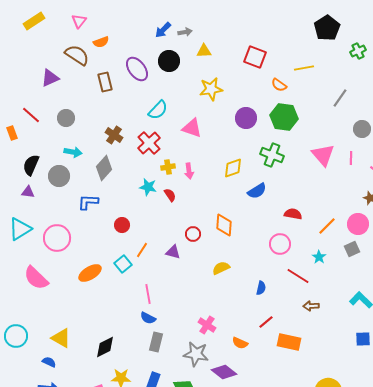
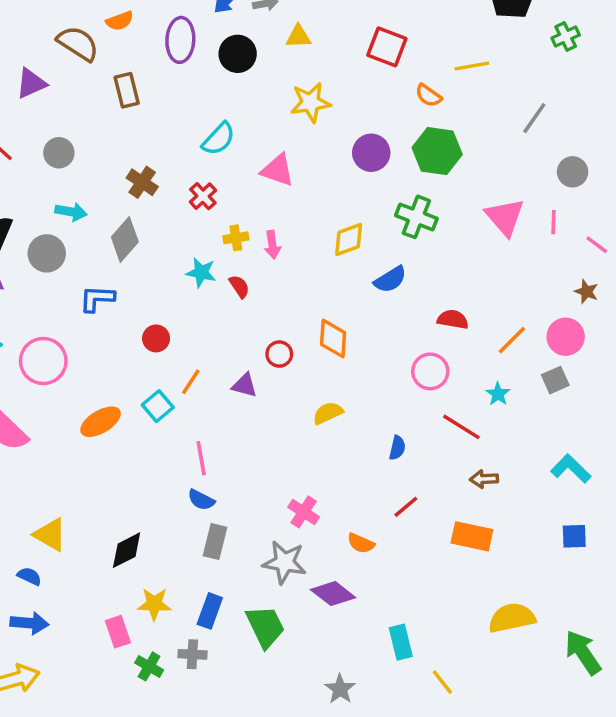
purple ellipse: (137, 69) -> (180, 40), moved, turned 40
red cross: (149, 143) -> (203, 196), size x0.7
orange rectangle: (289, 342) -> (472, 536), moved

